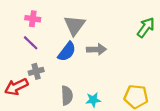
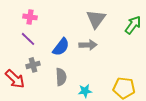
gray triangle: (75, 25) -> (96, 19), moved
red arrow: (16, 87) -> (15, 79), turned -110
gray semicircle: (67, 95) -> (61, 77), moved

